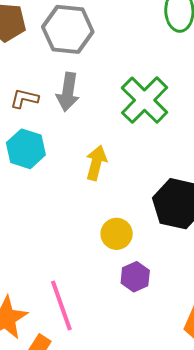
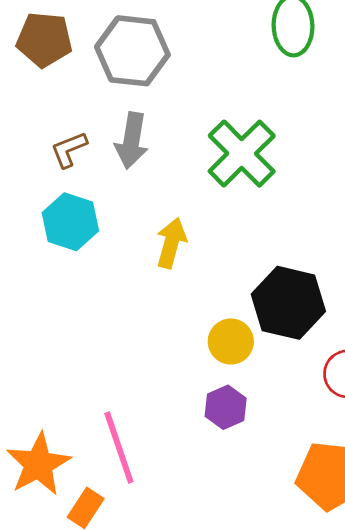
brown L-shape: (24, 99) -> (69, 150), turned -36
yellow circle: (117, 234) -> (231, 342), moved

